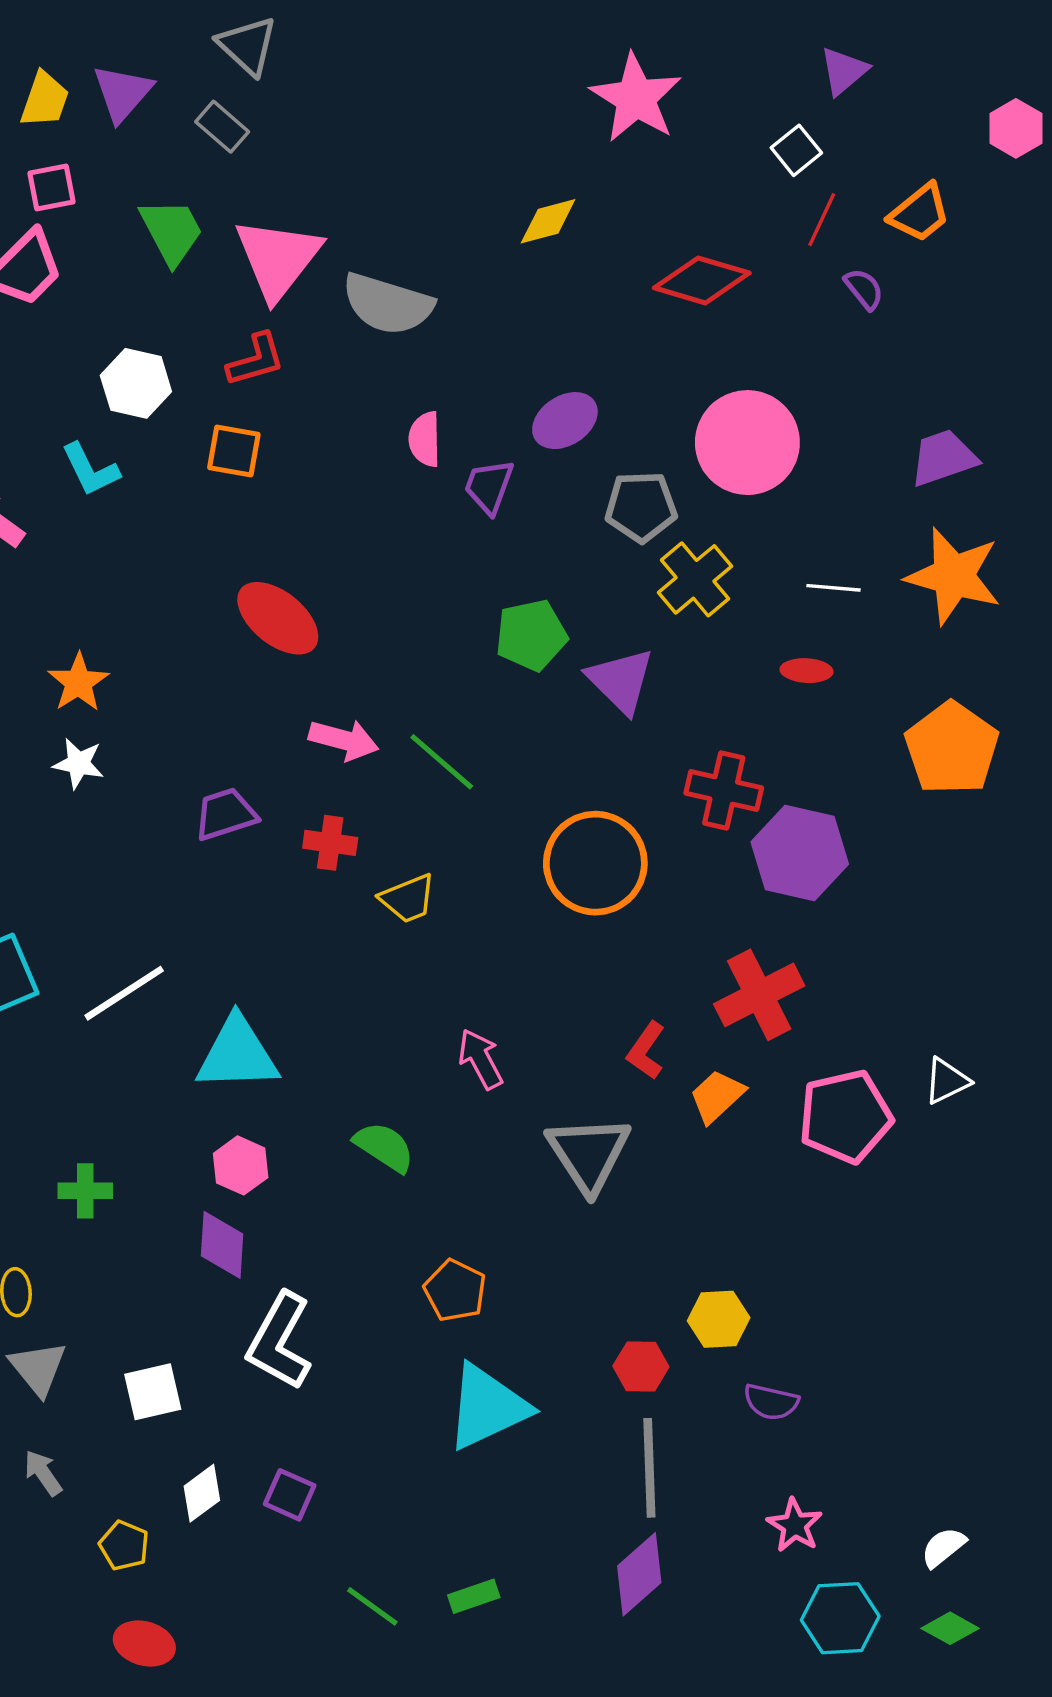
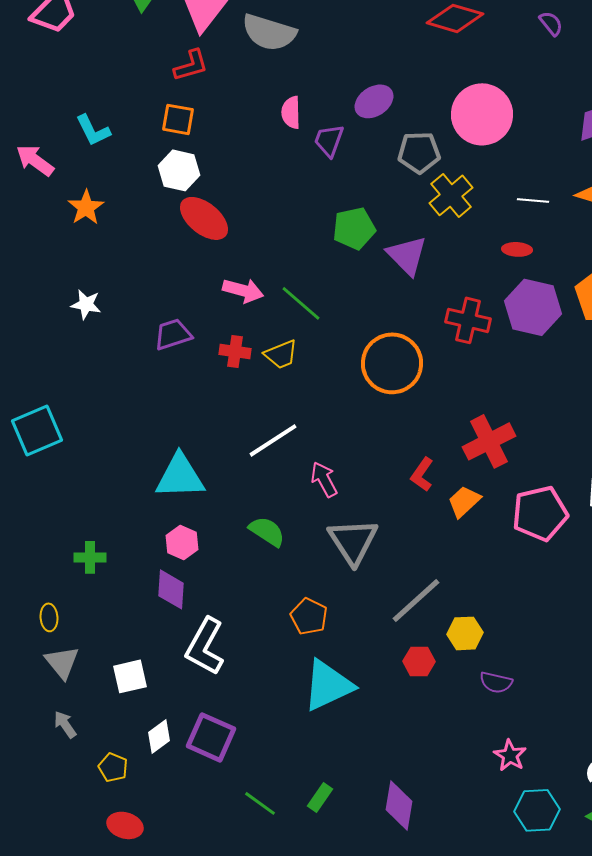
white hexagon: (136, 383) -> (179, 170), moved
orange star: (78, 682) -> (86, 207), moved
purple hexagon: (800, 853) -> (533, 307), moved
yellow trapezoid: (408, 899) -> (281, 354), moved
white line: (124, 993) -> (273, 440), moved
gray triangle: (589, 1154) -> (353, 541), moved
gray line: (649, 1468) -> (416, 600), moved, turned 50
purple square: (290, 1495) -> (211, 737), size x1.6
purple diamond: (639, 1574) -> (399, 805), moved, turned -39
green rectangle: (474, 1596) -> (320, 797), turned -36

